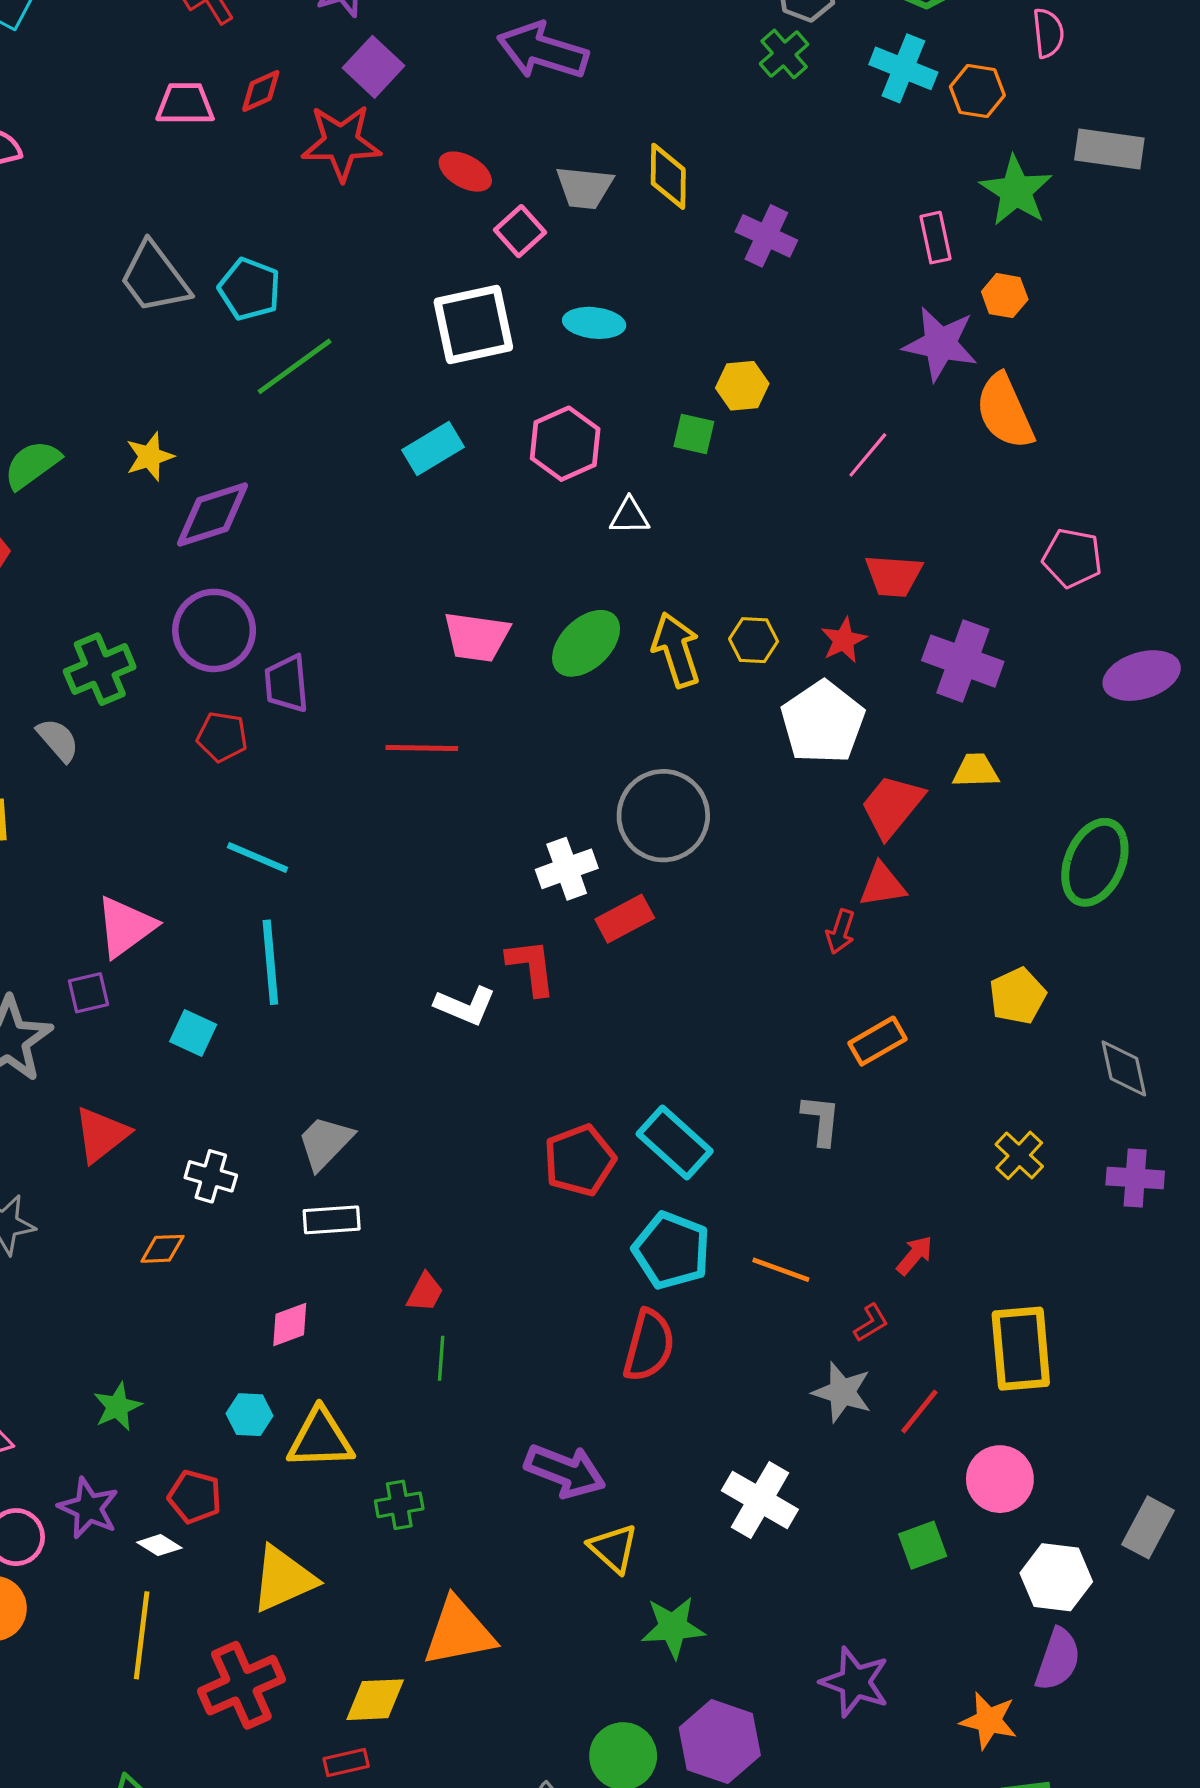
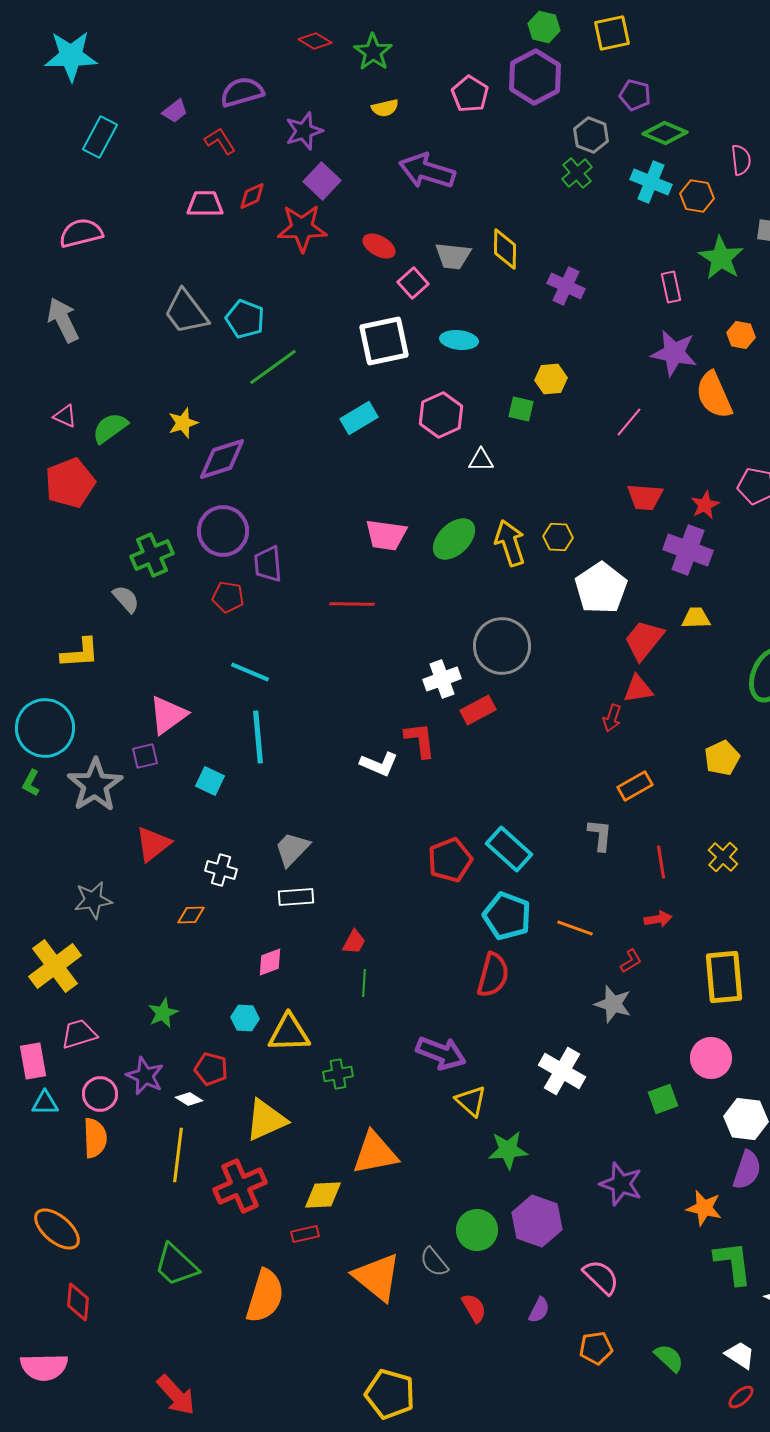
orange hexagon: (1005, 296) -> (741, 335), moved
red star: (844, 640) -> (705, 505), moved
red arrow: (915, 1255) -> (658, 919), turned 40
red line: (919, 1411) -> (661, 862), moved, turned -48

